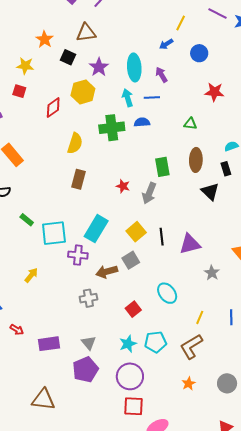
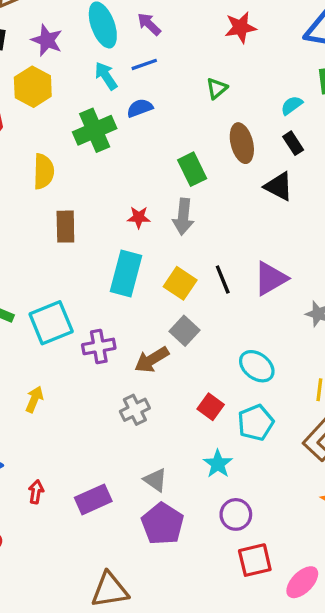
green triangle: (190, 124) -> (217, 88), turned -32
cyan rectangle: (96, 229) -> (126, 274), moved
red arrow: (17, 330) -> (36, 492), turned -96
cyan pentagon: (156, 342) -> (256, 423), moved
purple circle: (130, 376) -> (236, 514), size x0.7

